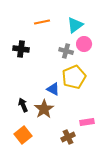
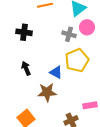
black arrow: (23, 105) -> (26, 68), moved
brown star: (44, 109) -> (47, 92), turned 30

